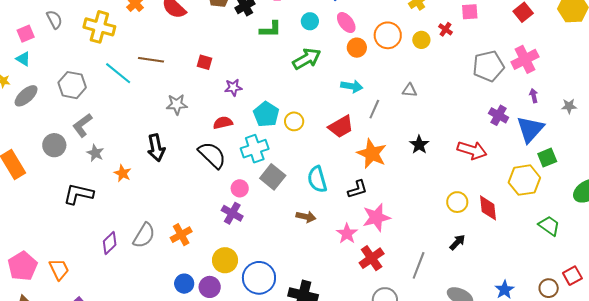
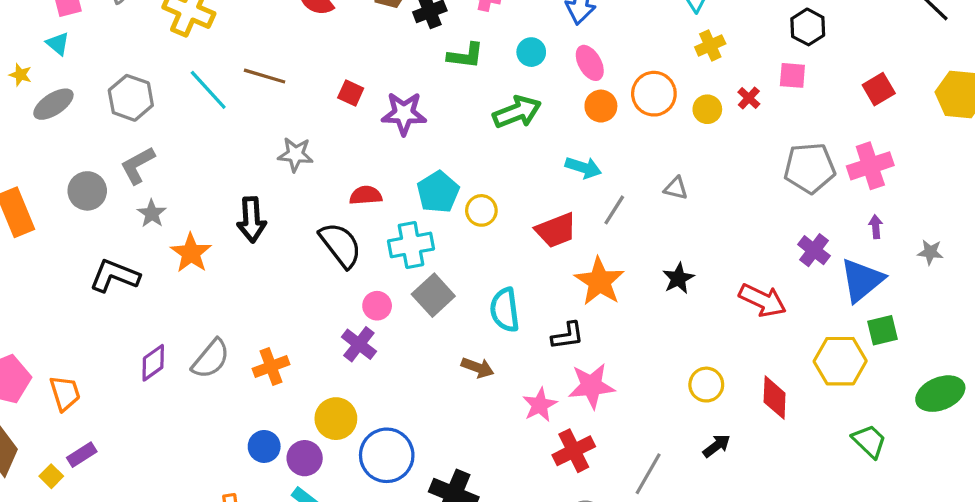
purple star: (233, 87) -> (404, 113), moved, size x1.5
orange star: (123, 173) -> (191, 253), size x1.4
yellow circle: (457, 202) -> (706, 385), moved

